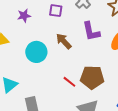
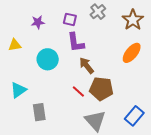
purple L-shape: (91, 31) -> (76, 42), moved
brown arrow: (64, 41) -> (87, 66), moved

